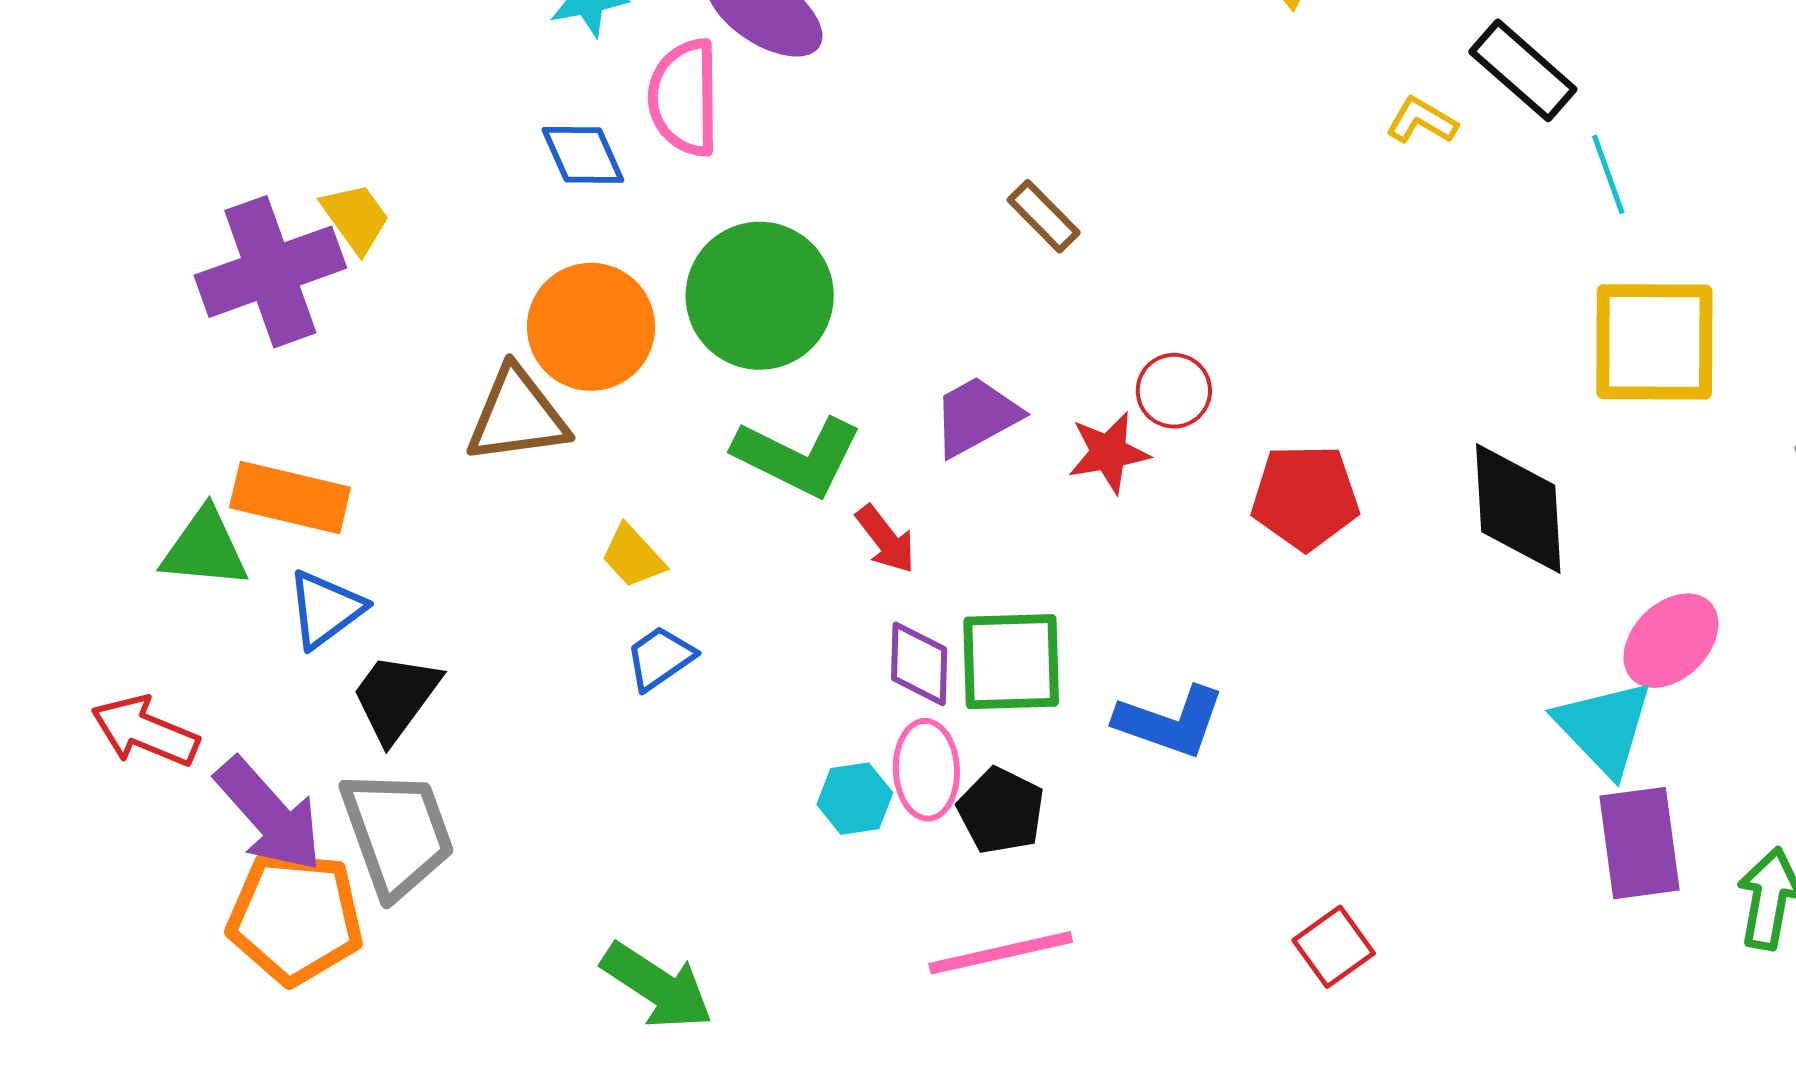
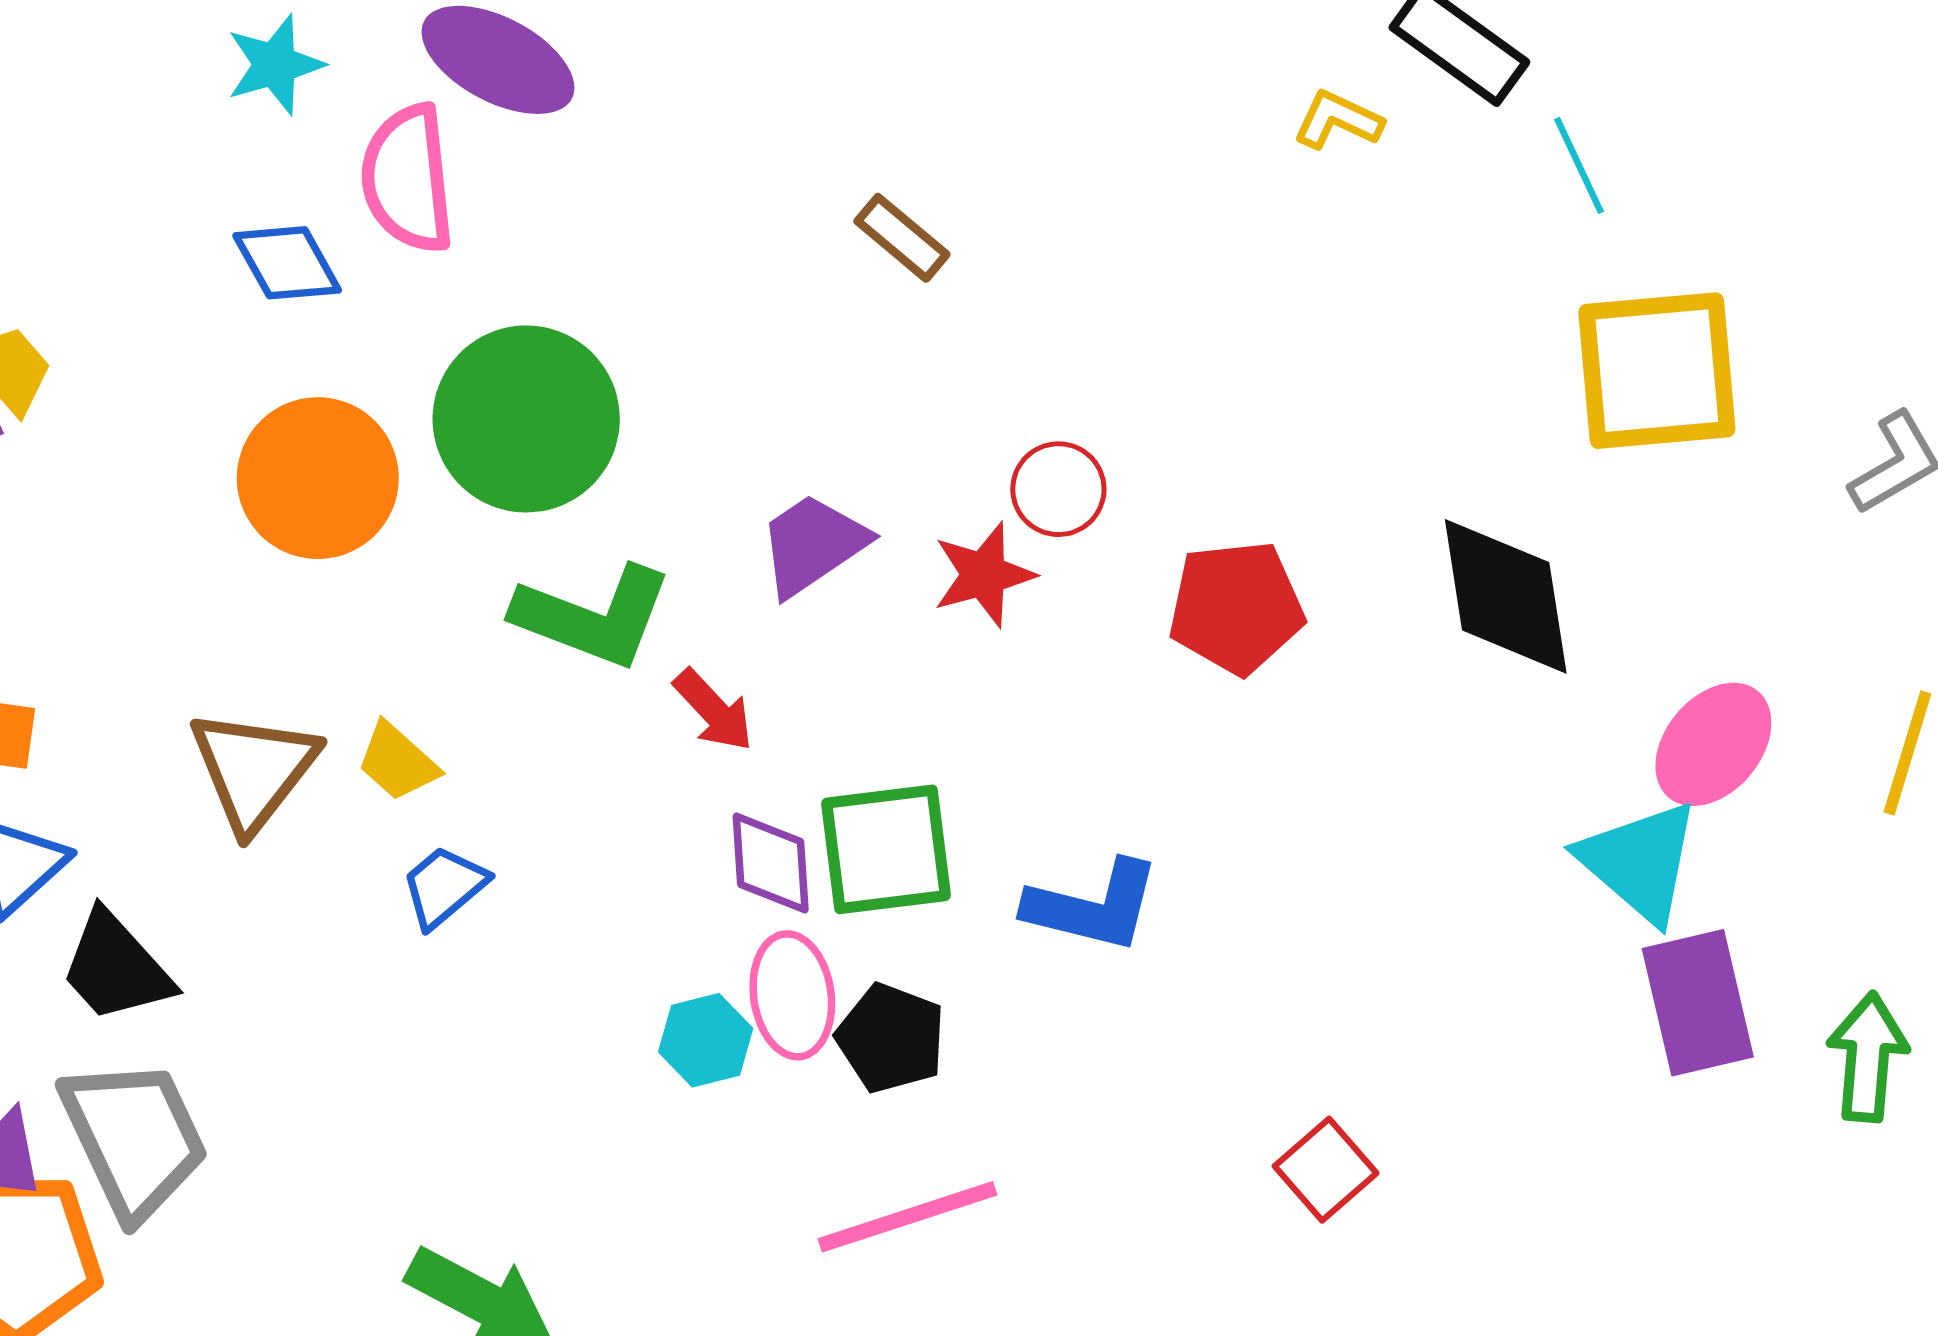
brown rectangle: (1044, 216) -> (902, 238), moved
brown triangle: (517, 416) -> (254, 770), moved, turned -39
black trapezoid: (396, 697) -> (116, 967), turned -73

